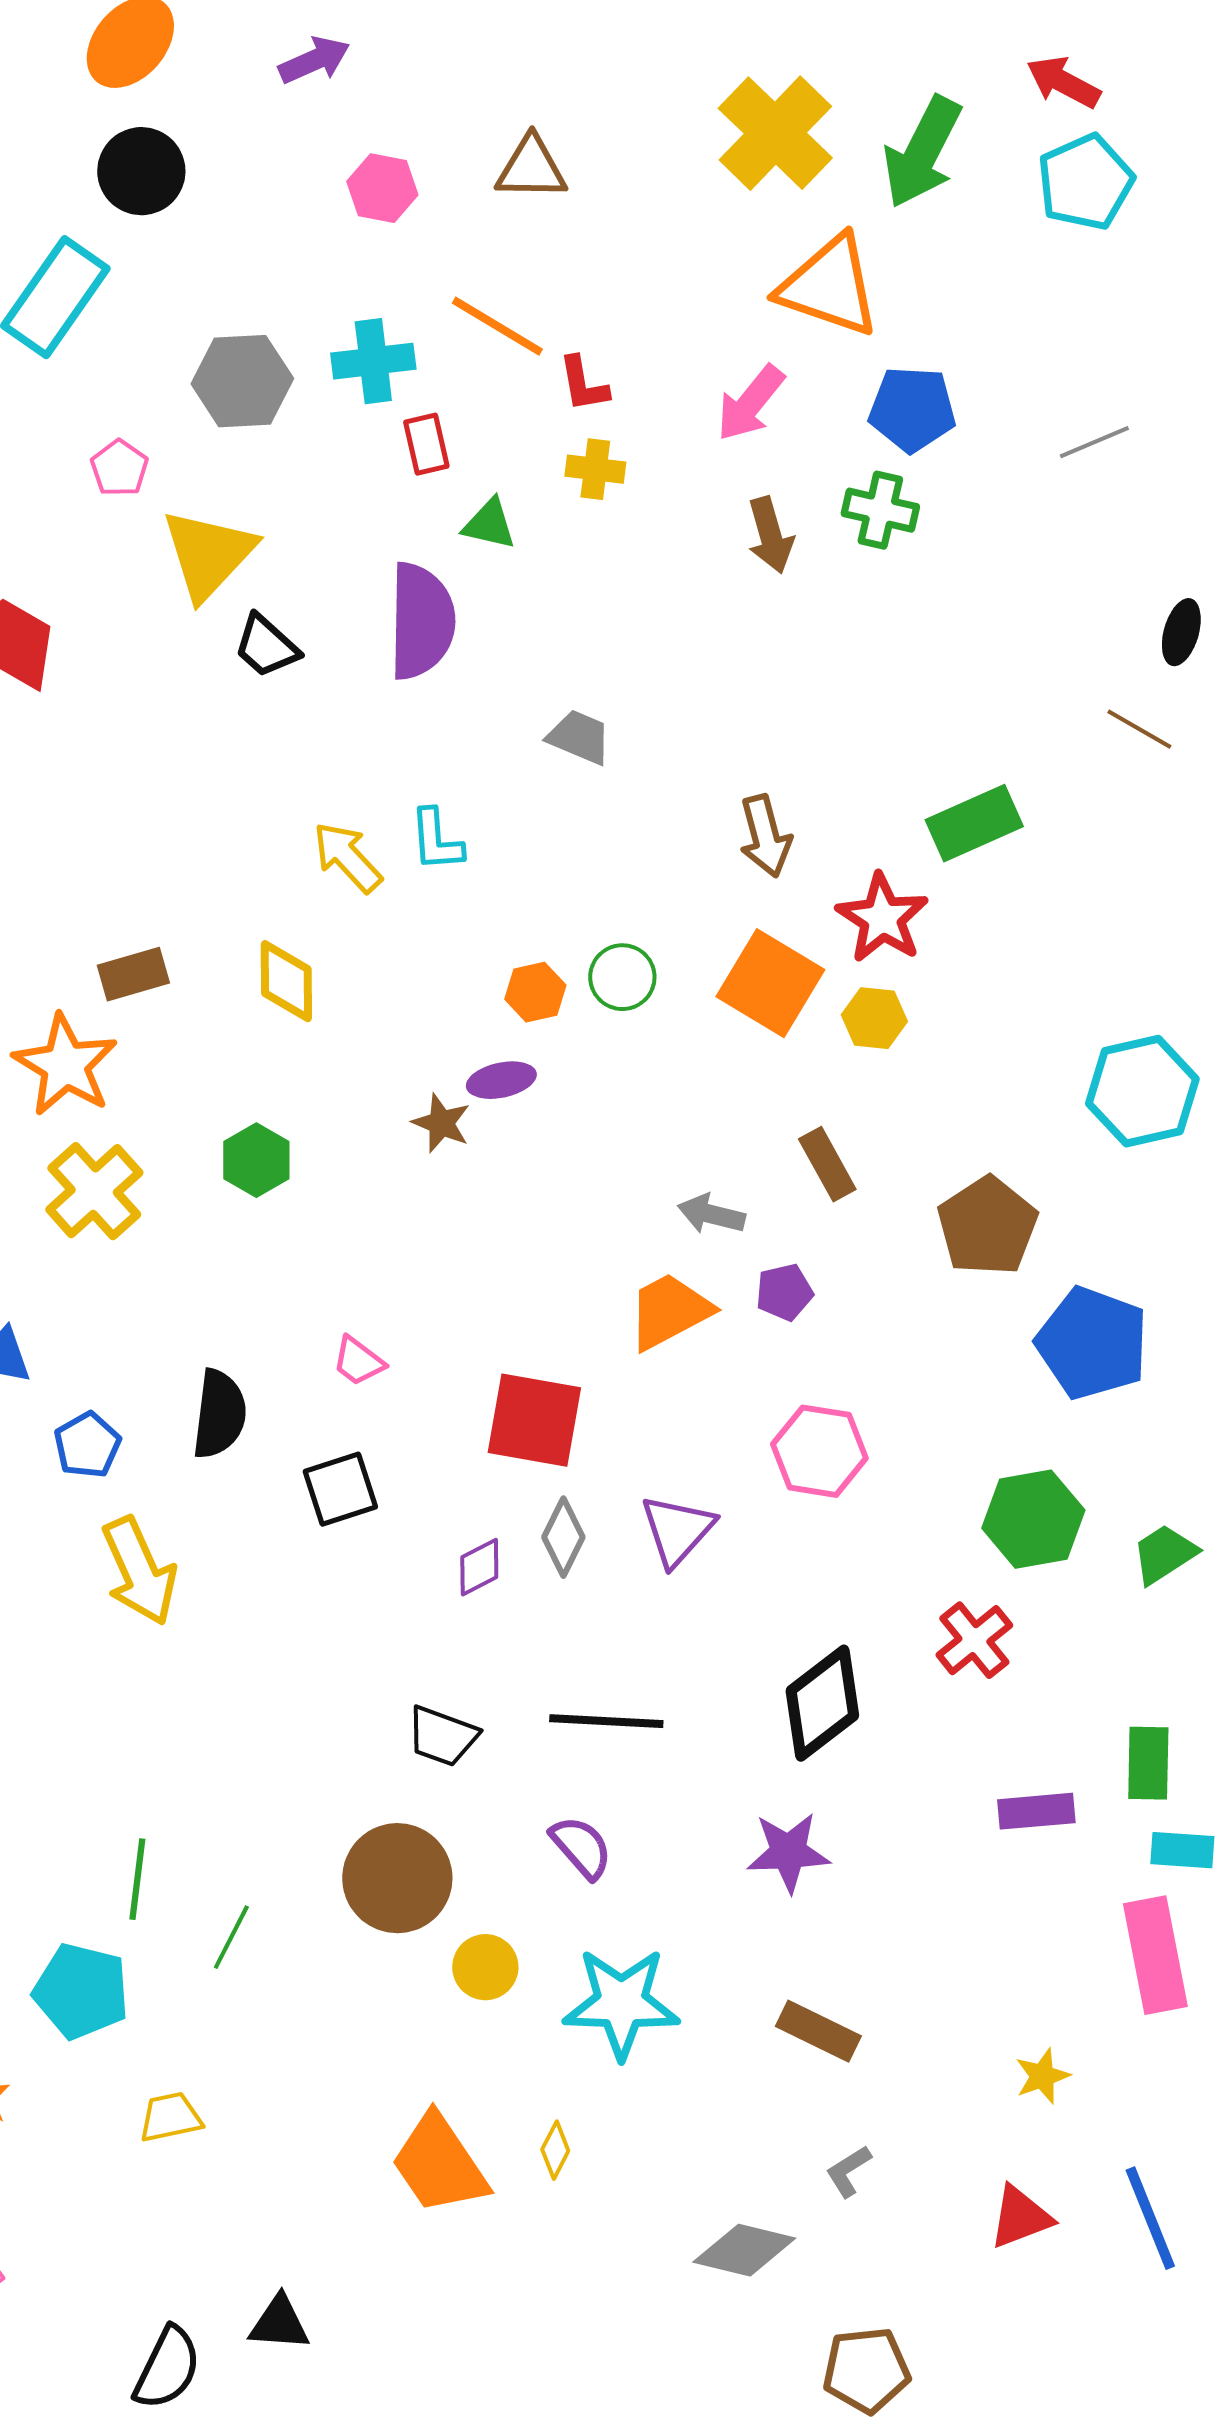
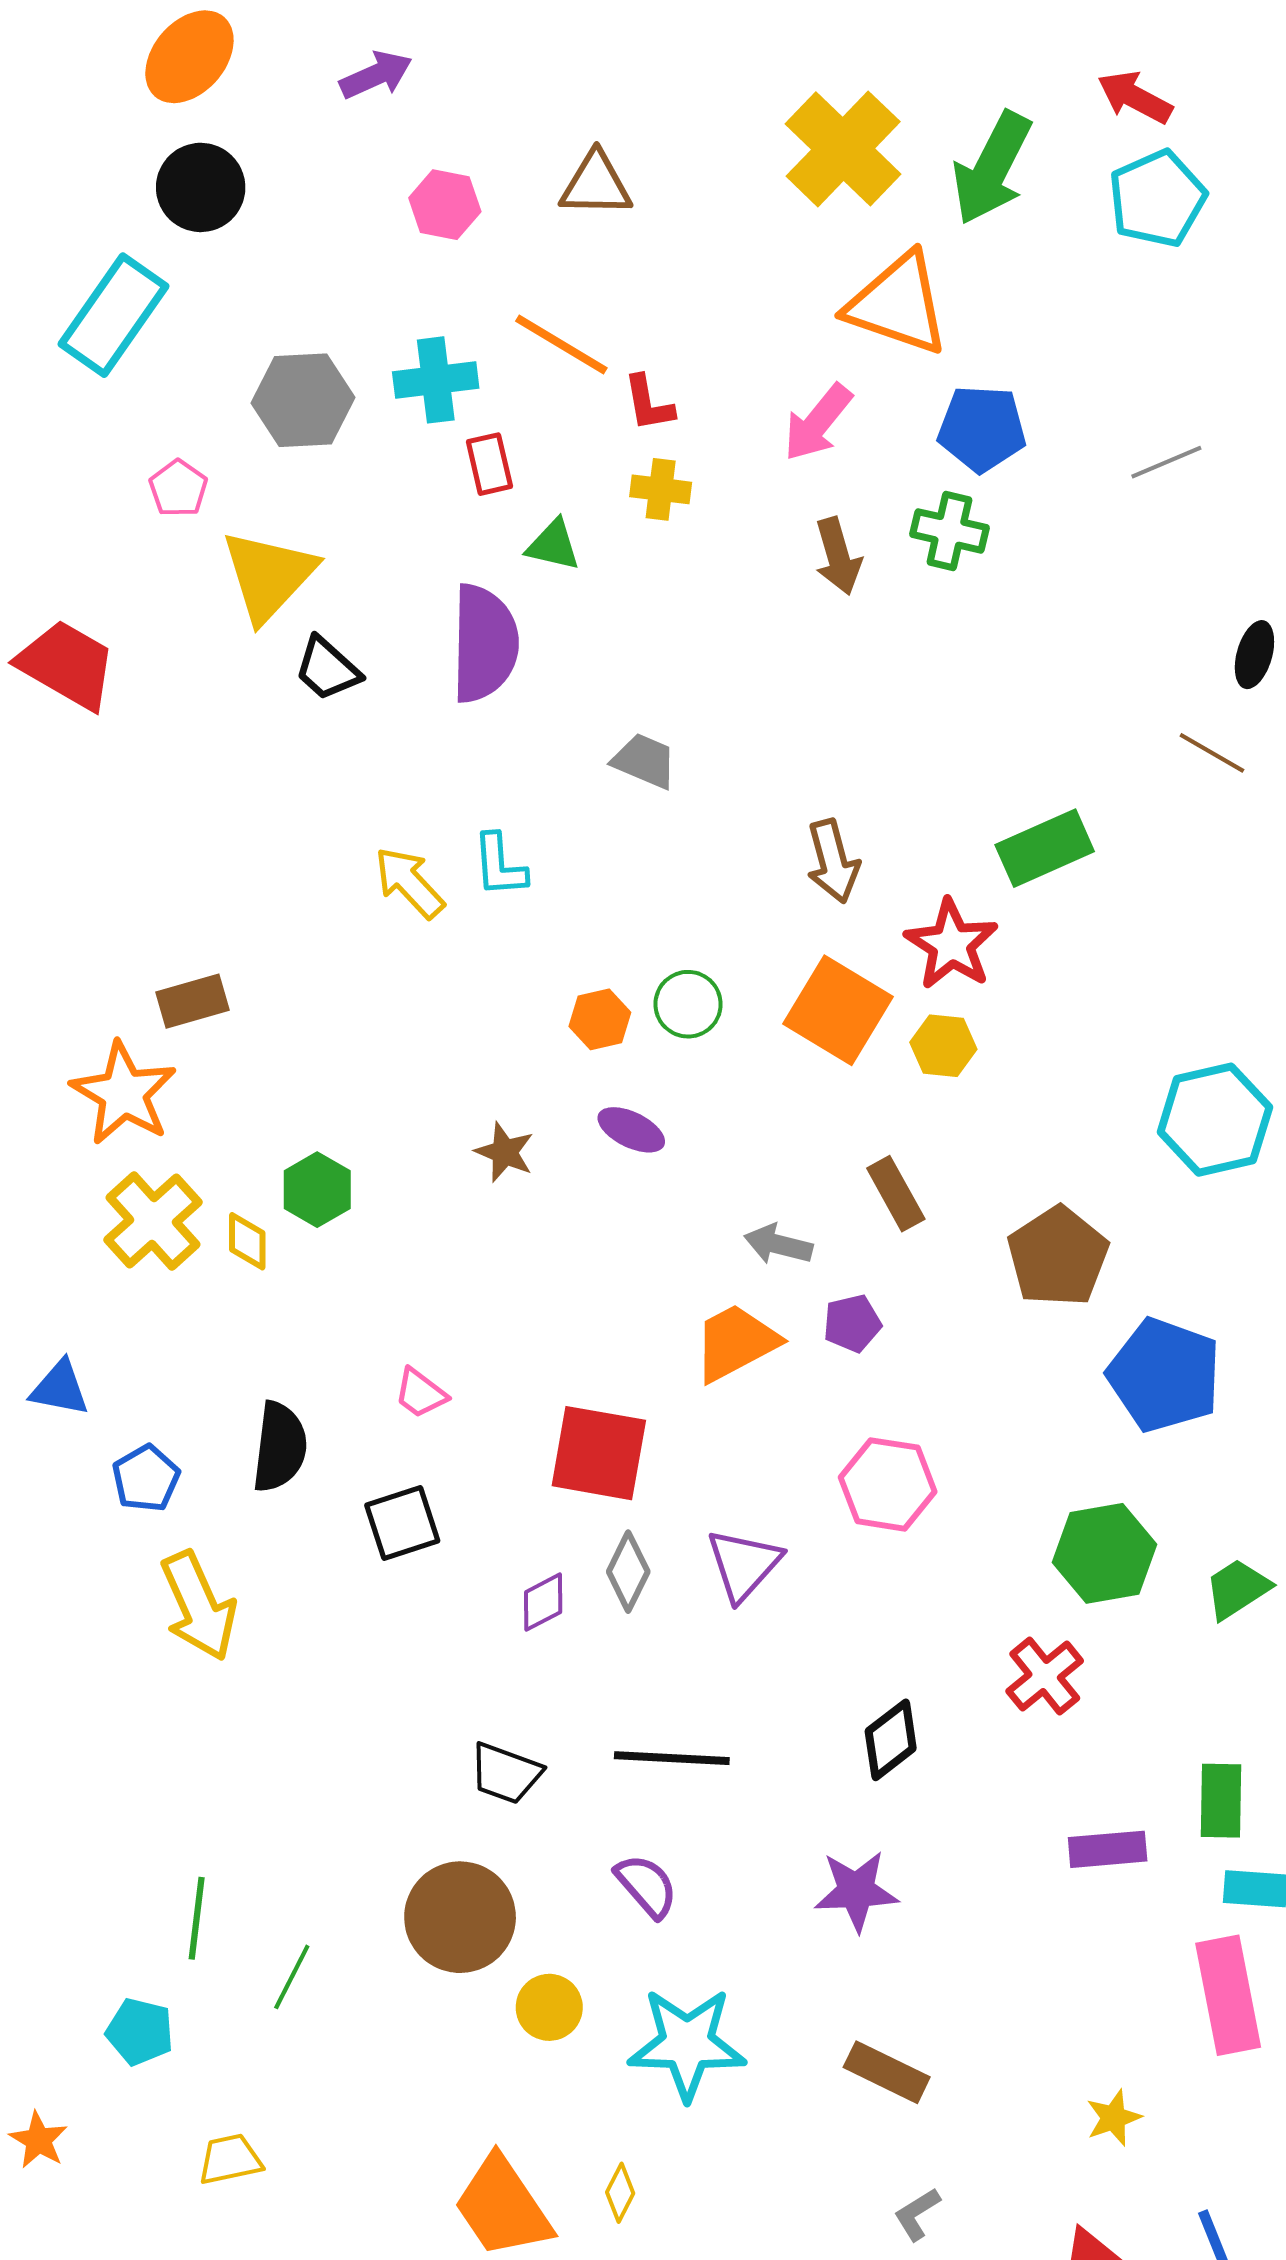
yellow diamond: (286, 981) -> (247, 1241), moved, size x0.7
purple ellipse: (501, 1080) -> (631, 1130), moved, turned 38
black diamond: (822, 1703) -> (891, 1740), size x0.7
cyan pentagon: (81, 1991) -> (140, 2032), size x0.7

